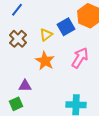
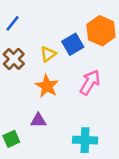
purple triangle: (25, 86) -> (38, 120), moved

